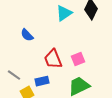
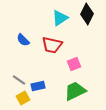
red trapezoid: (53, 59) -> (52, 45), moved, turned -55
gray line: (14, 75) -> (19, 80), moved

